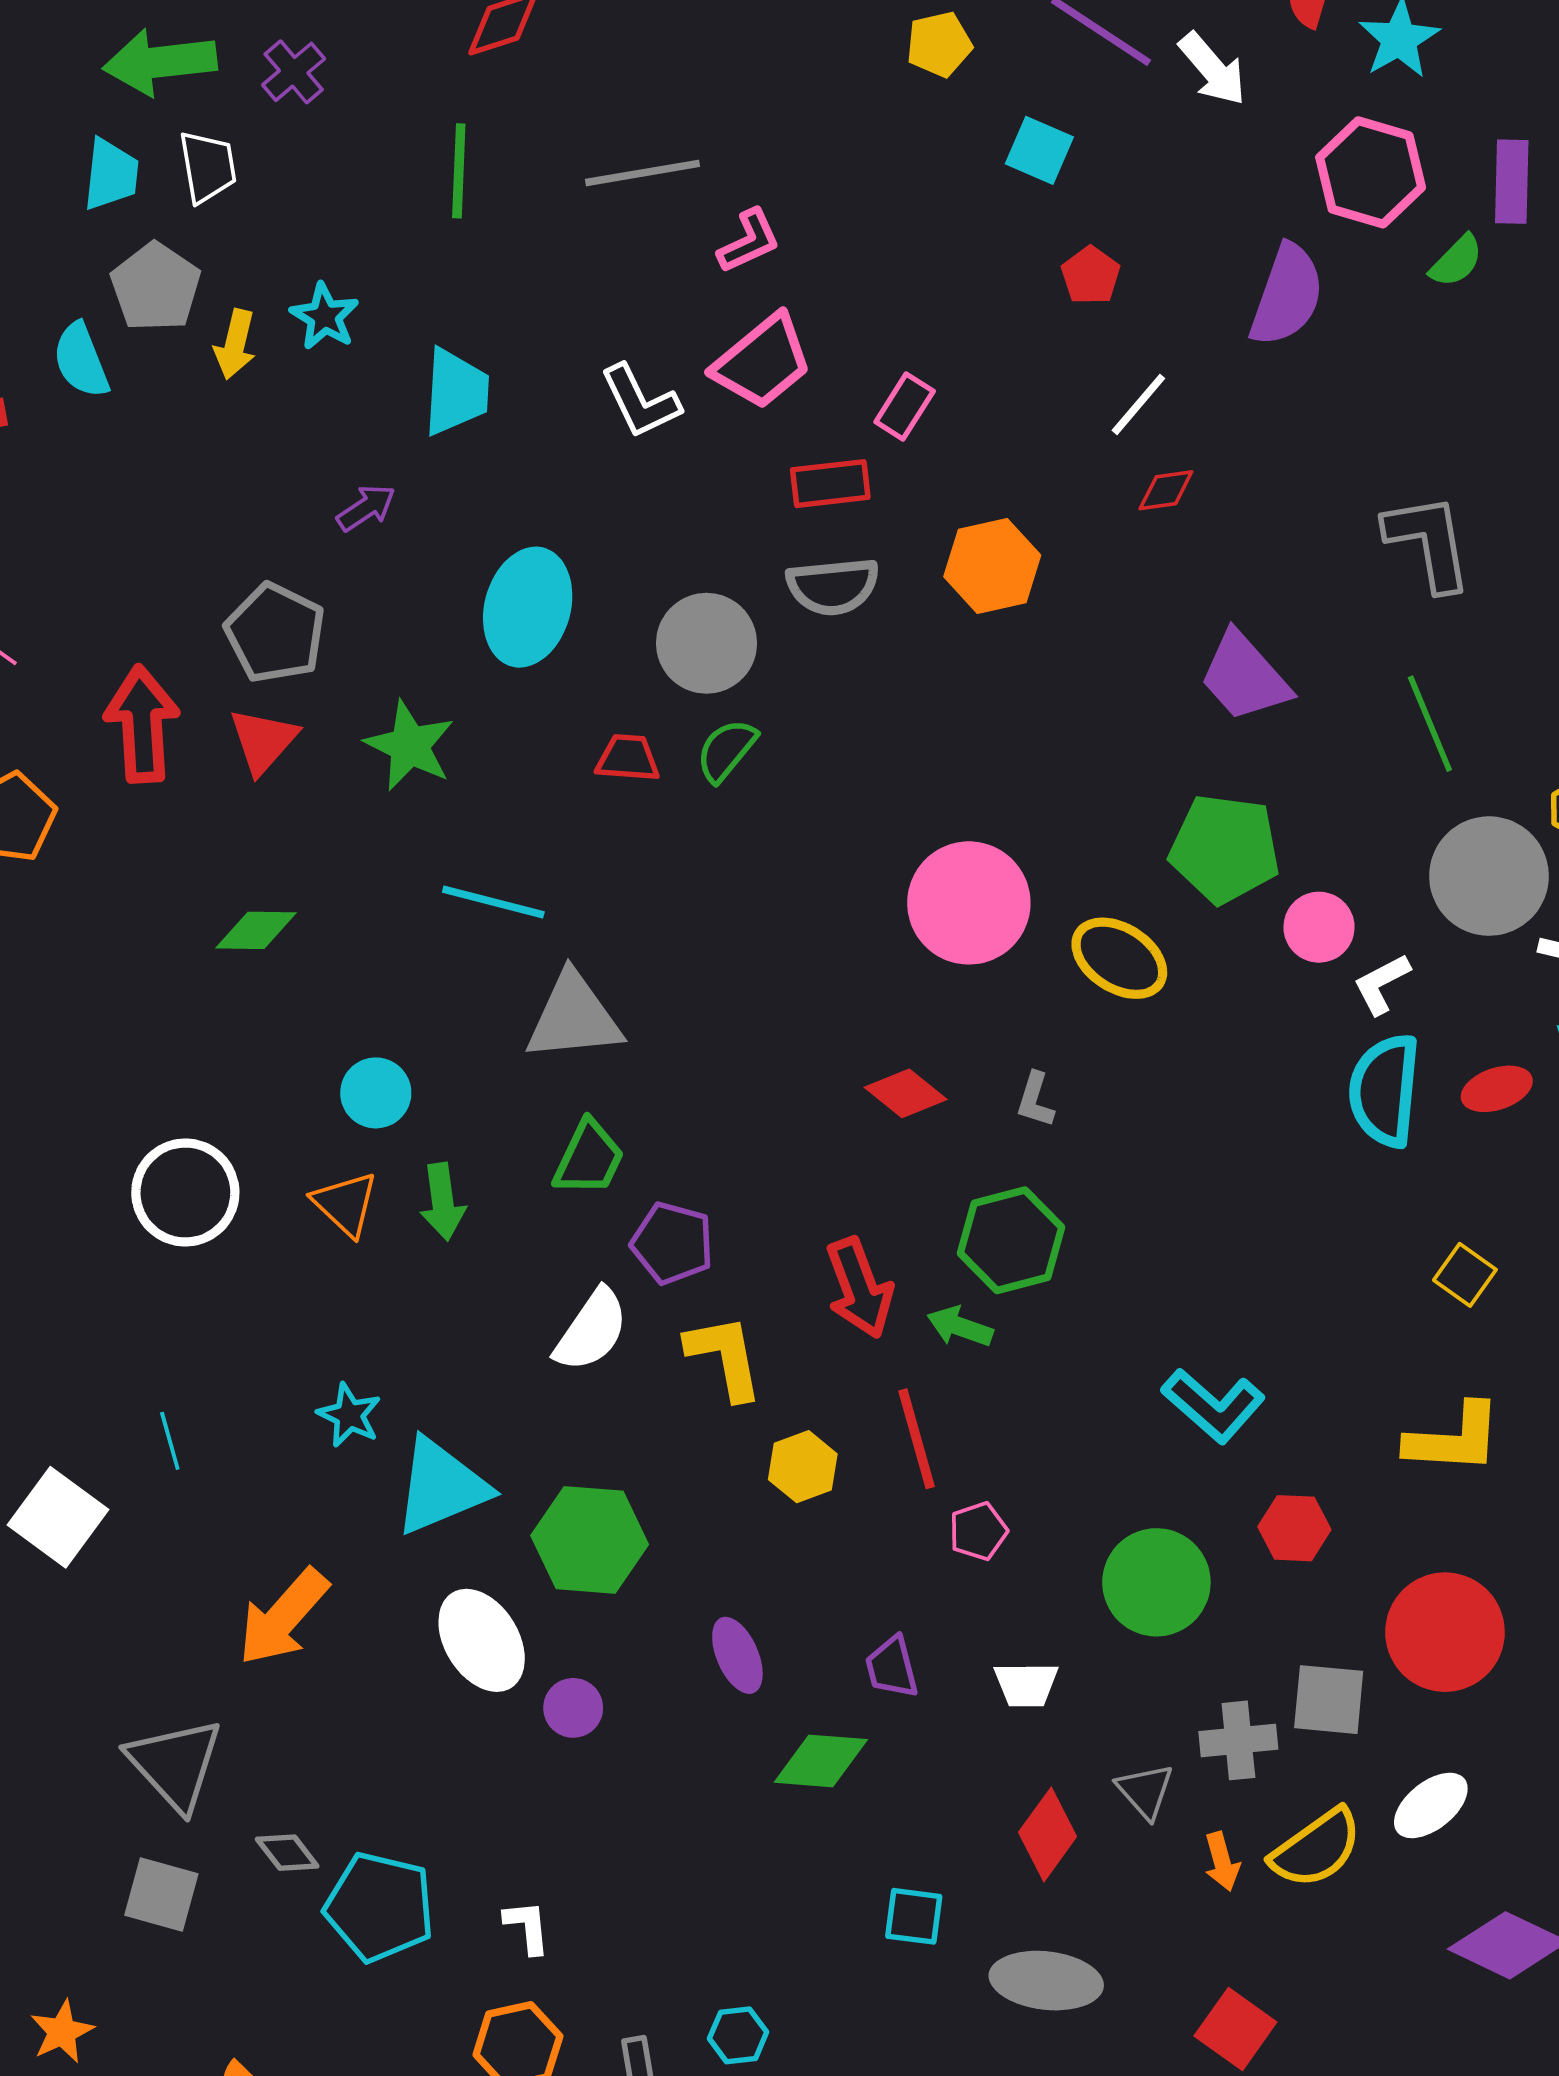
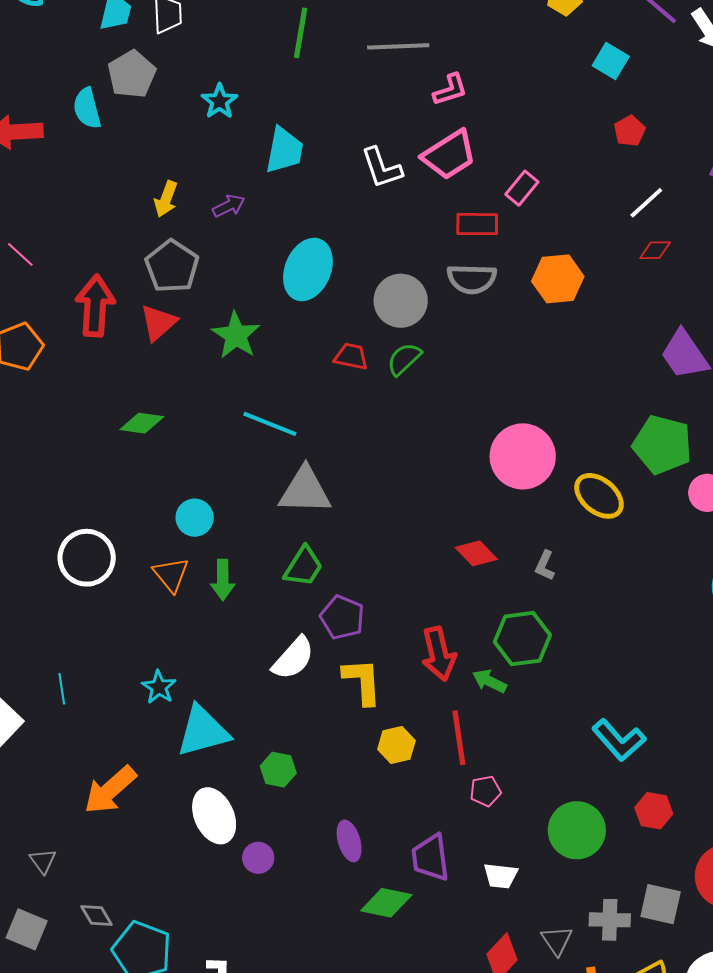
yellow arrow: (235, 344) -> (166, 199), moved
green hexagon: (590, 1540) -> (278, 770), size x0.6
purple trapezoid: (892, 1667) -> (430, 858), size x1.4
gray triangle: (175, 1764) -> (43, 861), size x0.5

